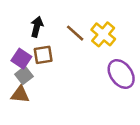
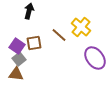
black arrow: (37, 27) -> (29, 11), moved
brown line: (75, 33) -> (59, 35), moved

